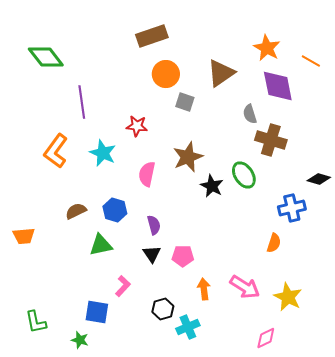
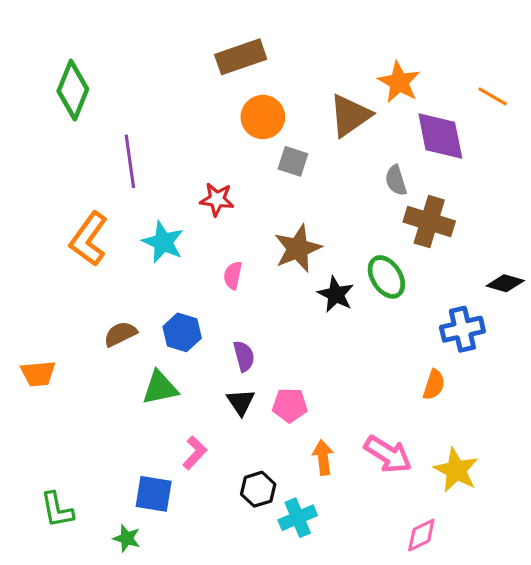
orange star: (267, 48) -> (399, 82), moved
green diamond: (46, 57) -> (73, 90), turned 60
pink semicircle: (147, 174) -> (233, 275), size x0.7

